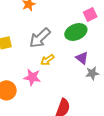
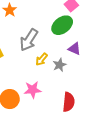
gray star: (92, 73) -> (60, 65), moved
pink star: (32, 77) -> (33, 90), moved

